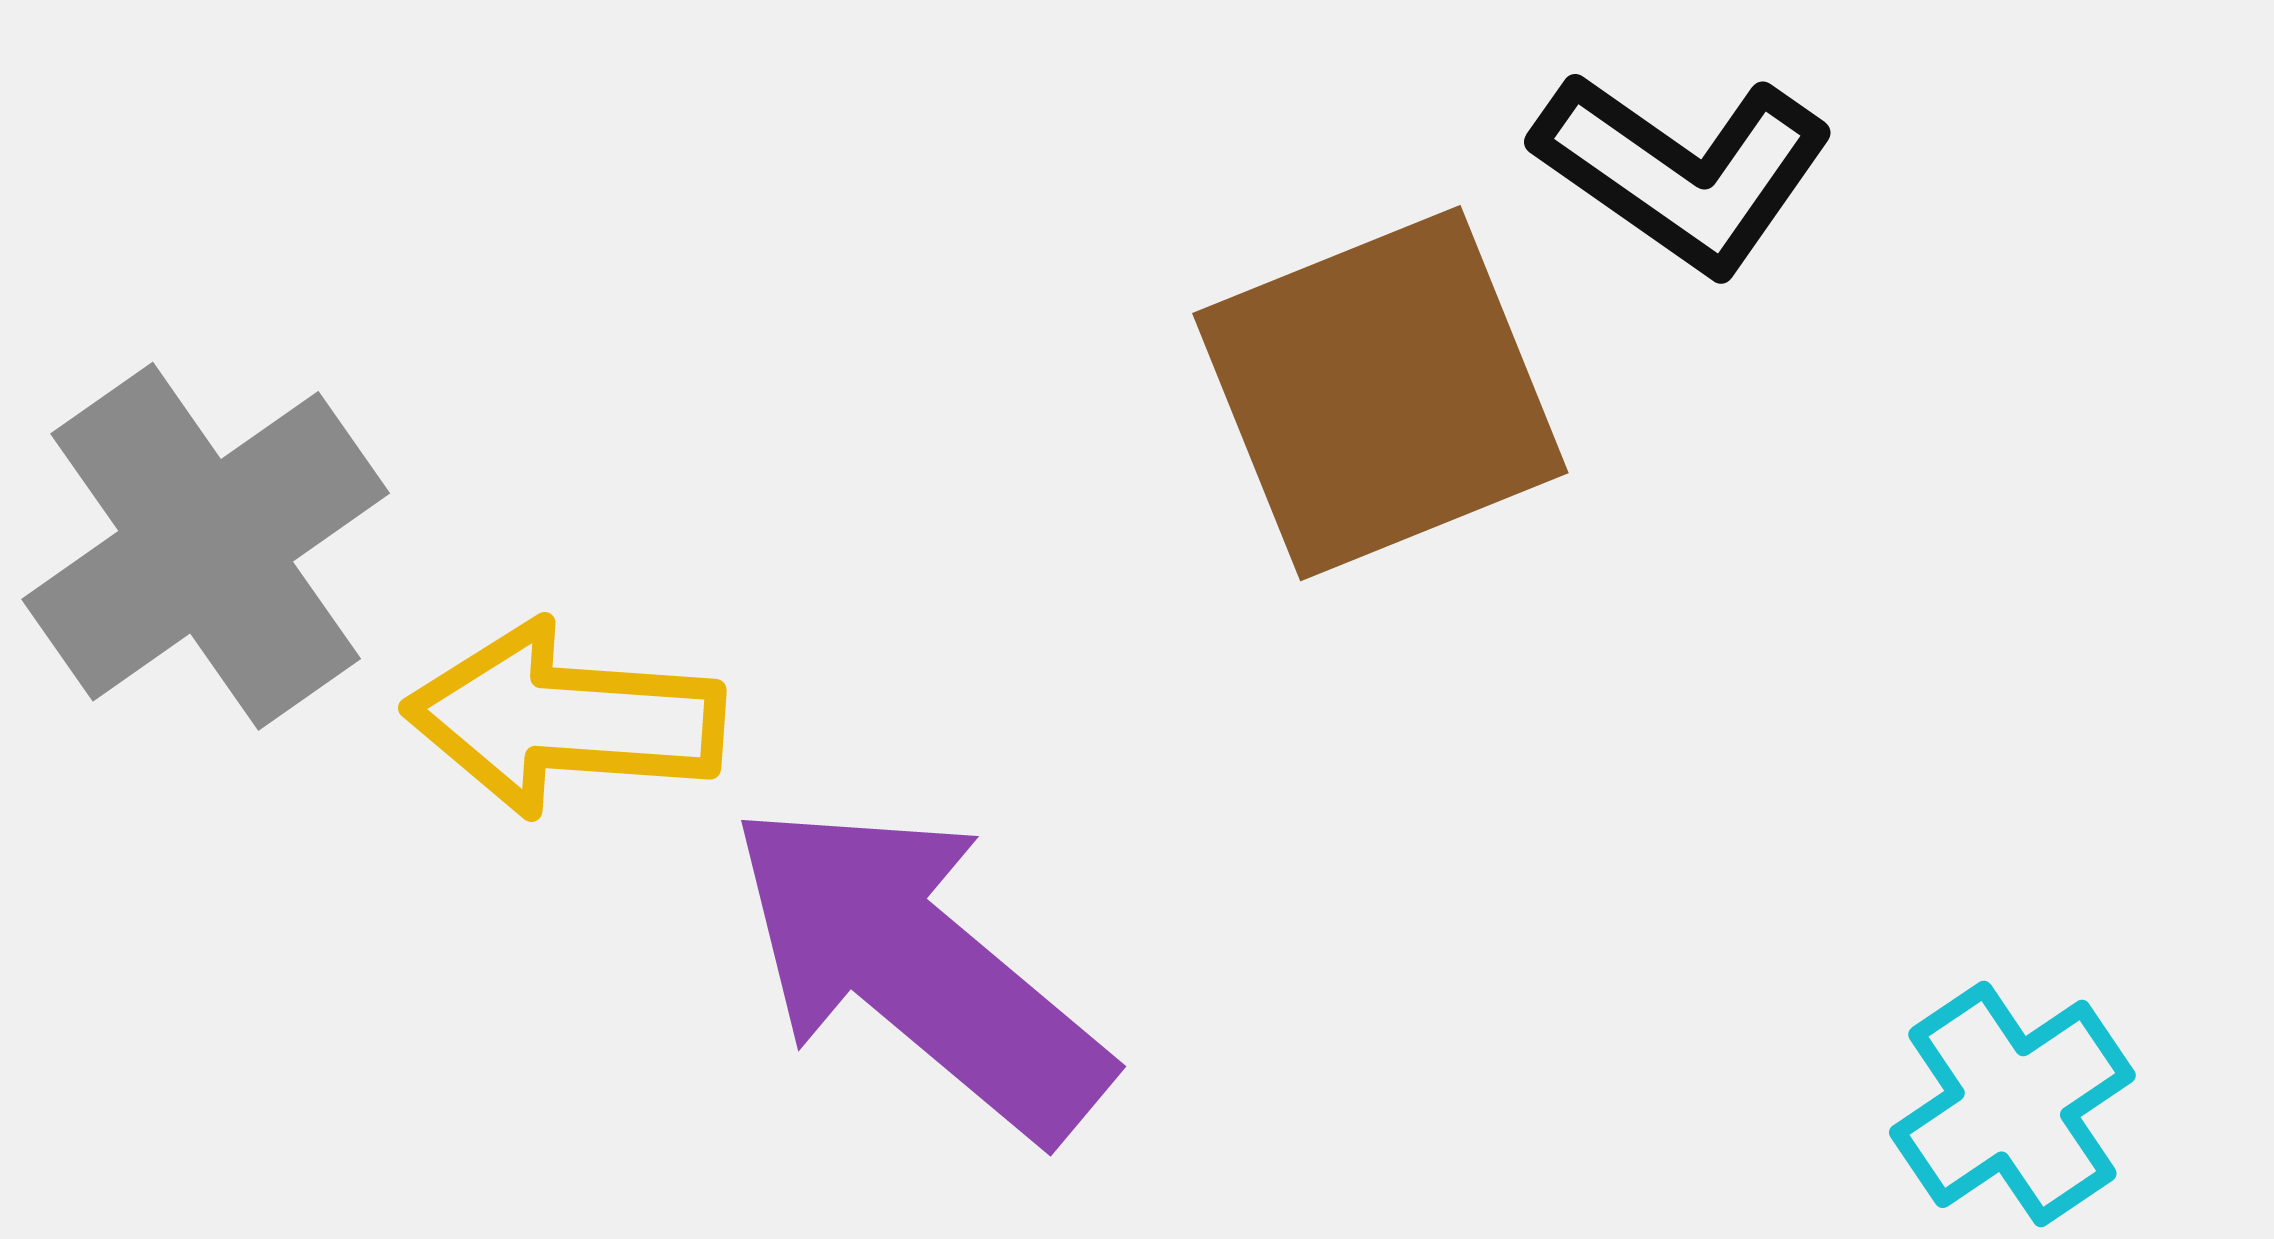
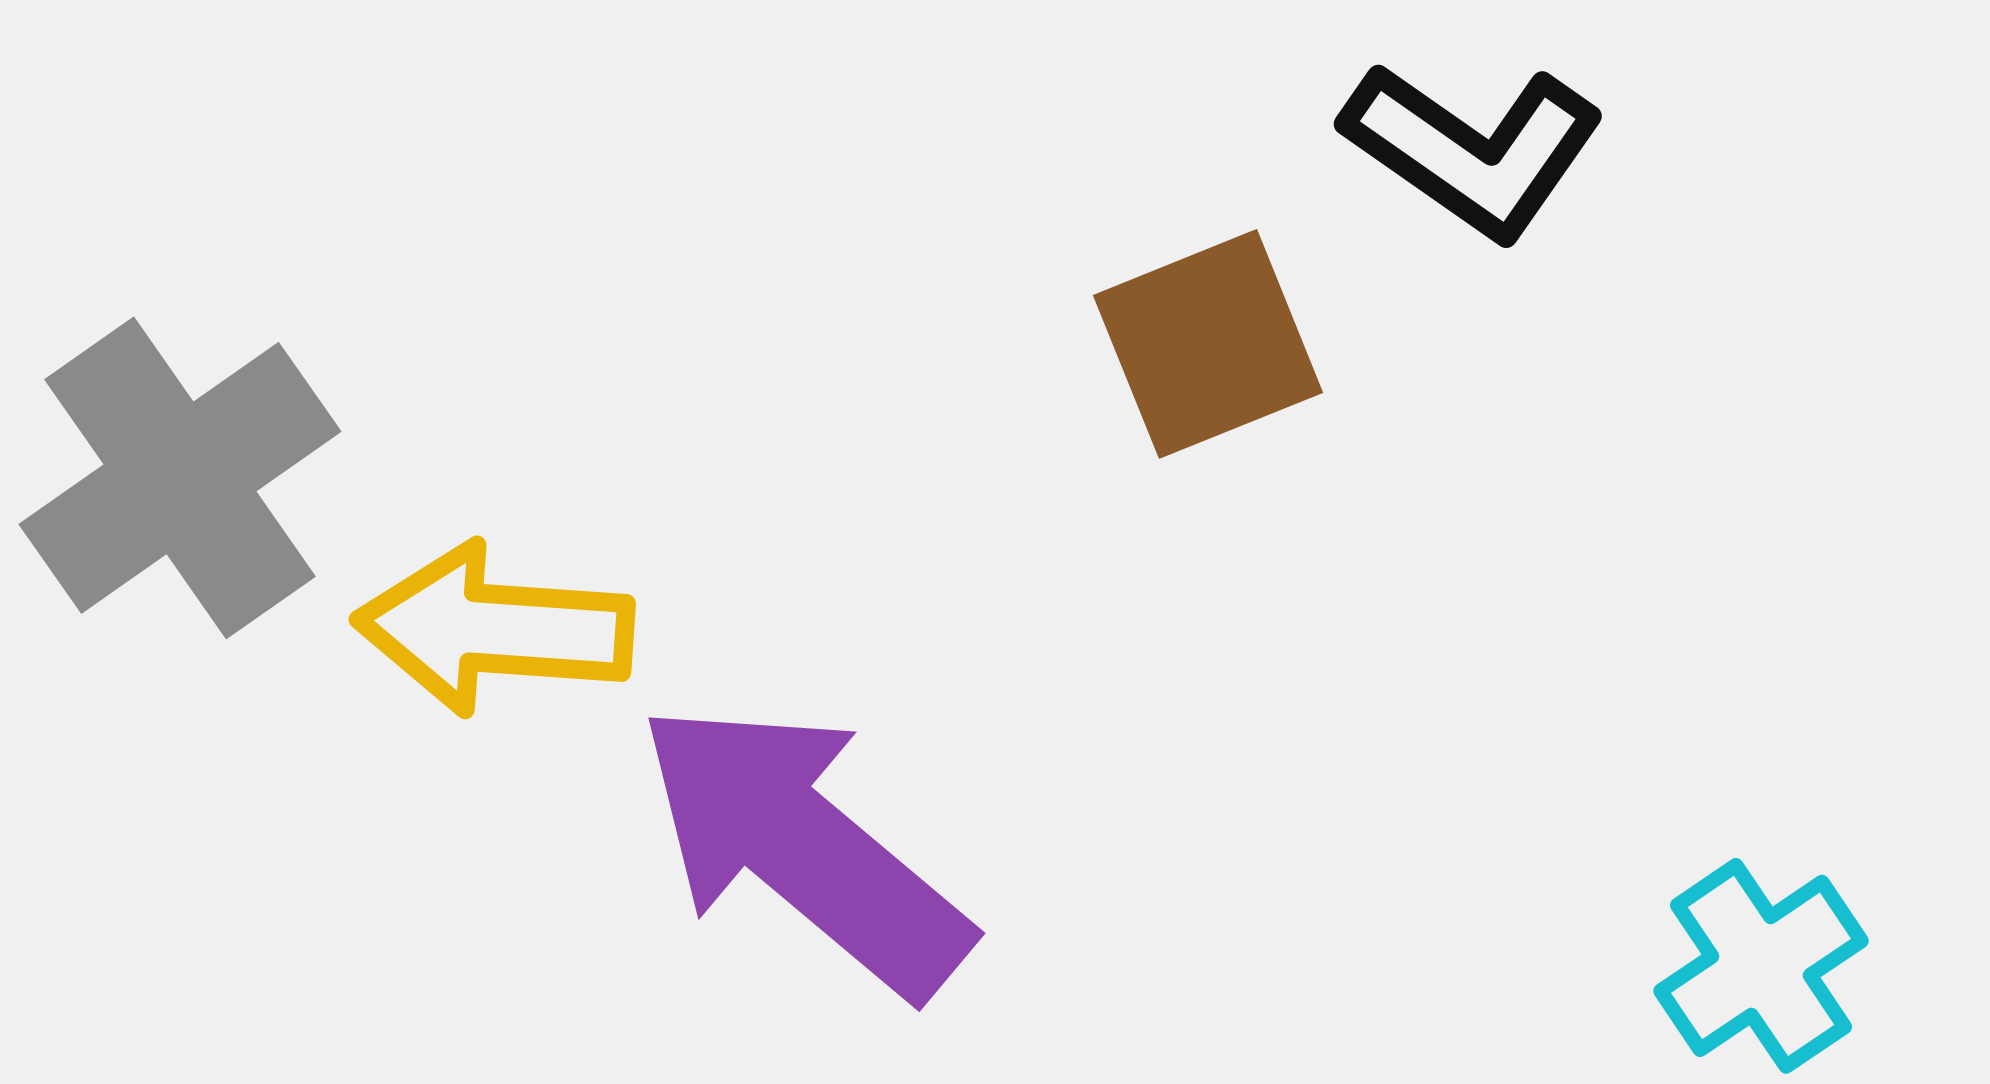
brown square: (1380, 393) -> (1208, 344), size x0.7

